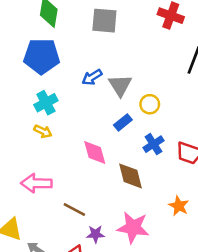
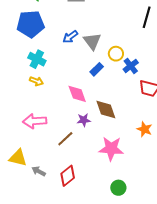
cyan cross: (46, 103) -> (37, 59), turned -30
blue cross: (154, 144) -> (131, 66), moved
brown line: (74, 210) -> (65, 139), turned -66
purple star: (96, 234) -> (84, 120), moved

